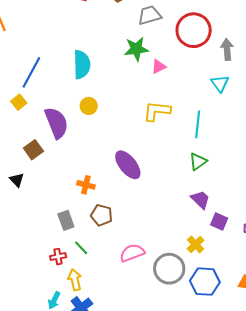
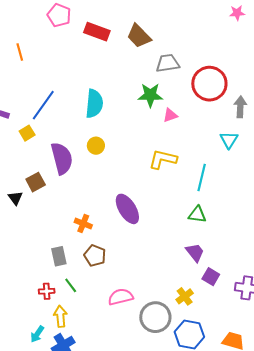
green triangle: (198, 162) -> (197, 215), turned 36
black triangle: (17, 180) -> (15, 198), moved

